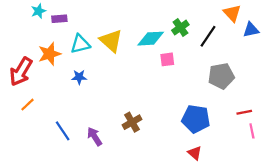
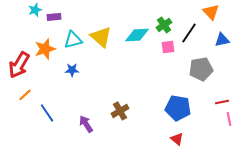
blue triangle: (251, 30) -> (222, 40), moved
pink square: (167, 59) -> (168, 47), moved
blue line: (63, 131) -> (47, 113), moved

